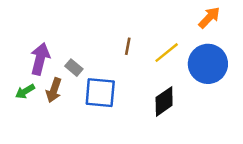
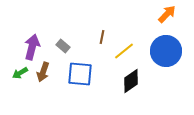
yellow line: (167, 53) -> (124, 51), moved
gray rectangle: (74, 68) -> (63, 46), moved

